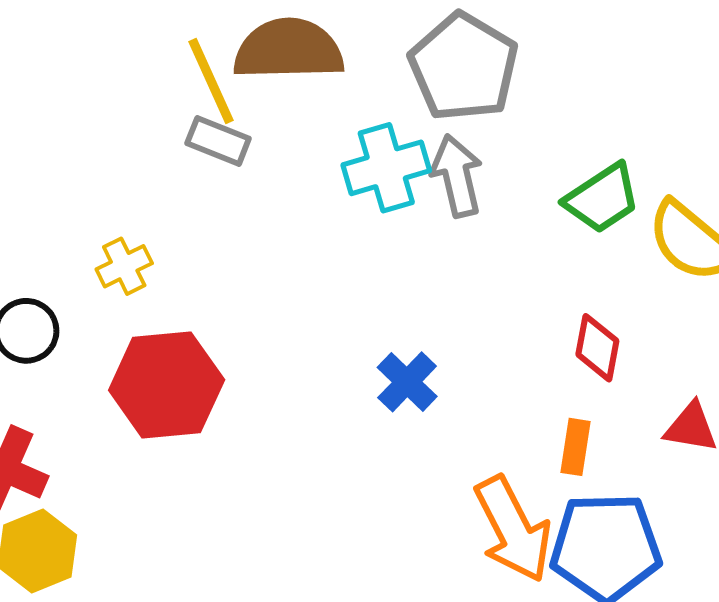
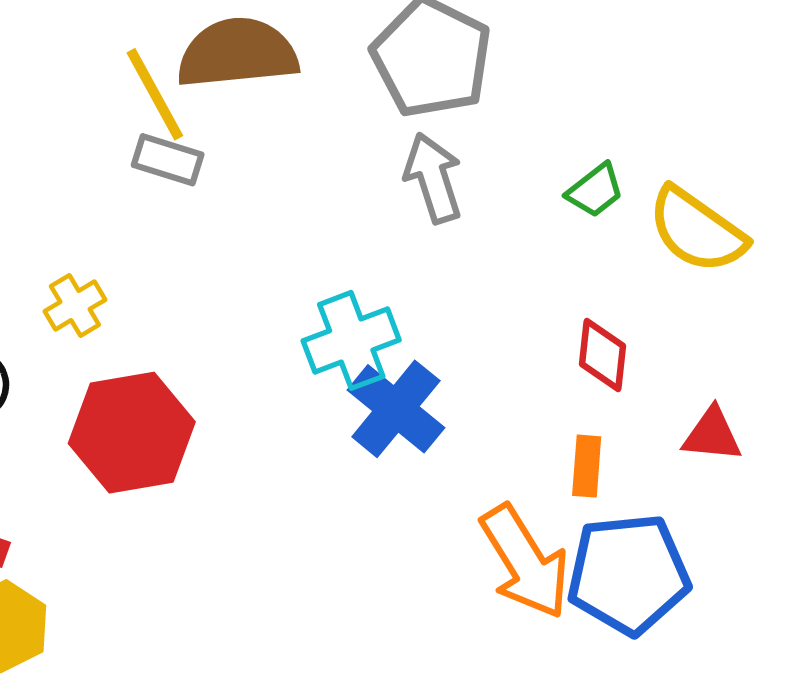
cyan cross: (386, 168) -> (351, 340), moved
green trapezoid: (602, 198) -> (595, 190), size x0.7
blue cross: (407, 382) -> (396, 409), size x1.4

